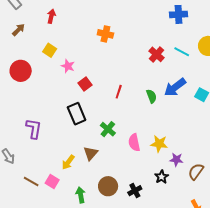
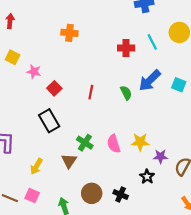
cyan line: (182, 52) -> (152, 42), turned 42
red cross: (157, 54) -> (126, 48), turned -35
green cross: (108, 129) -> (85, 143), moved
yellow arrow: (68, 162) -> (36, 166), moved
black cross: (135, 191) -> (121, 194), turned -32

